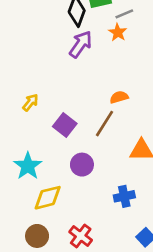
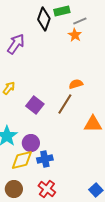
purple arrow: (81, 44) -> (16, 44), moved
purple circle: (82, 165) -> (31, 143), moved
blue cross: (124, 196) -> (45, 159), moved

